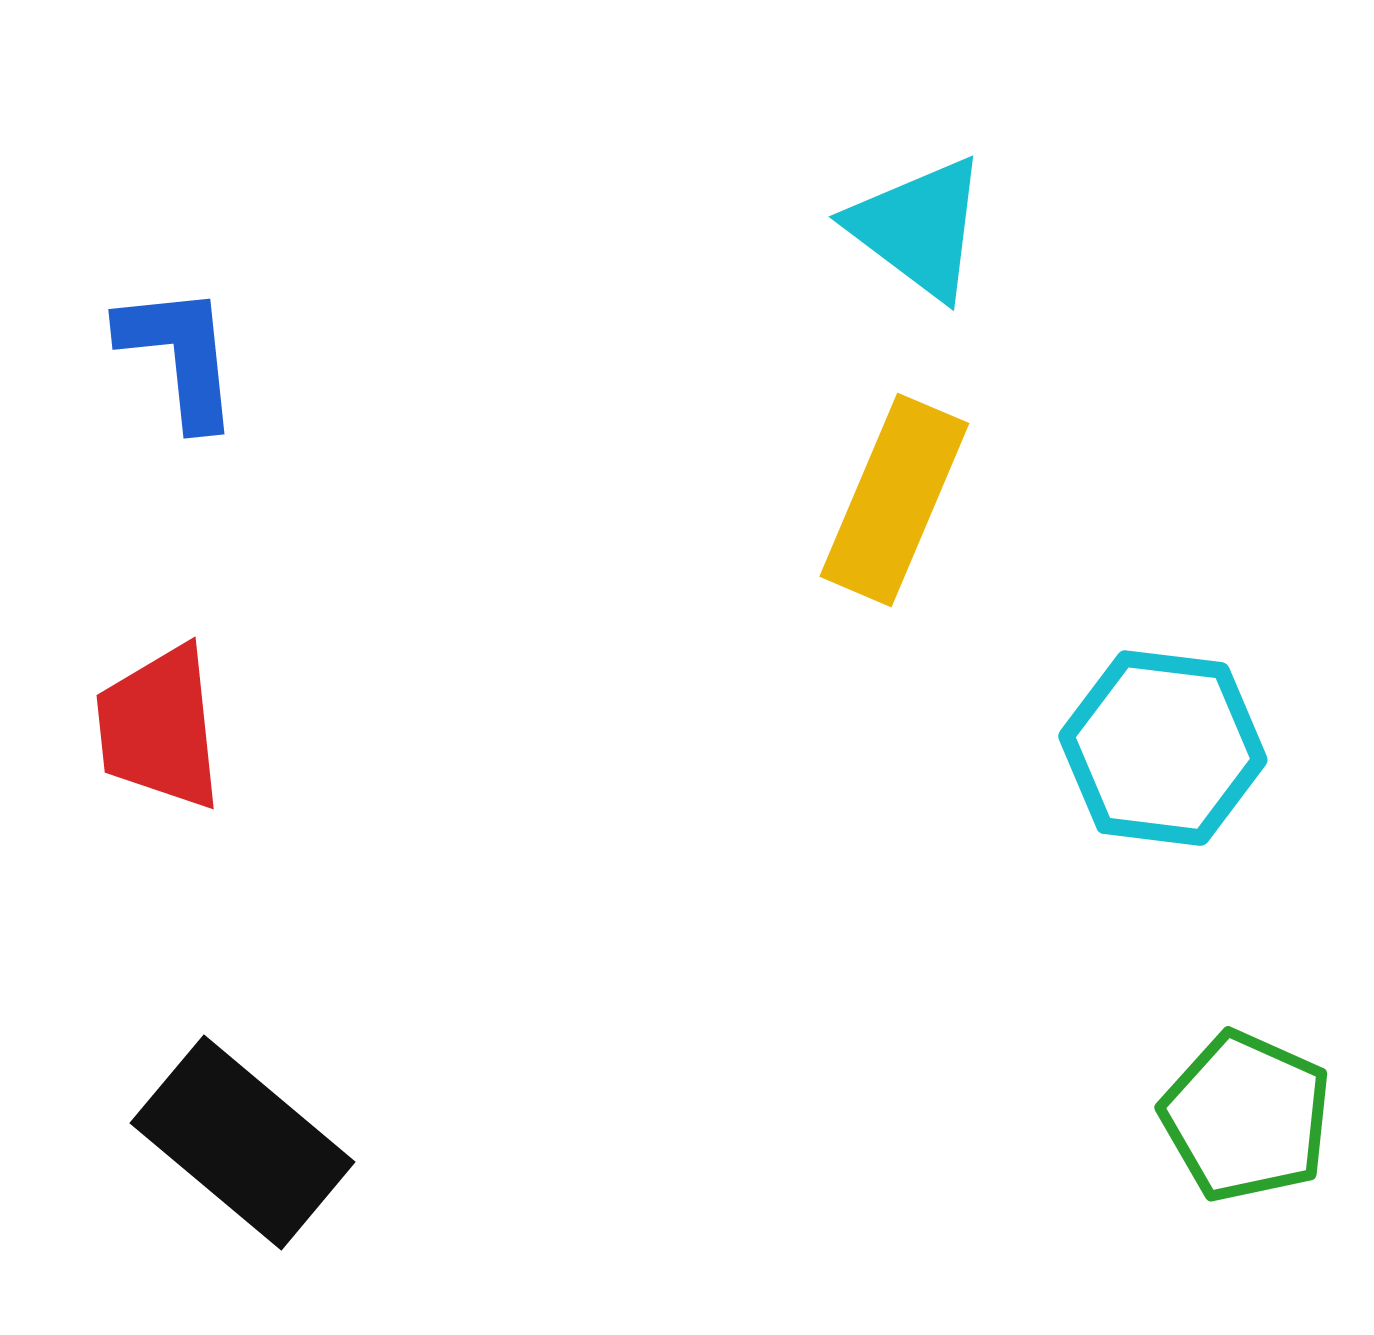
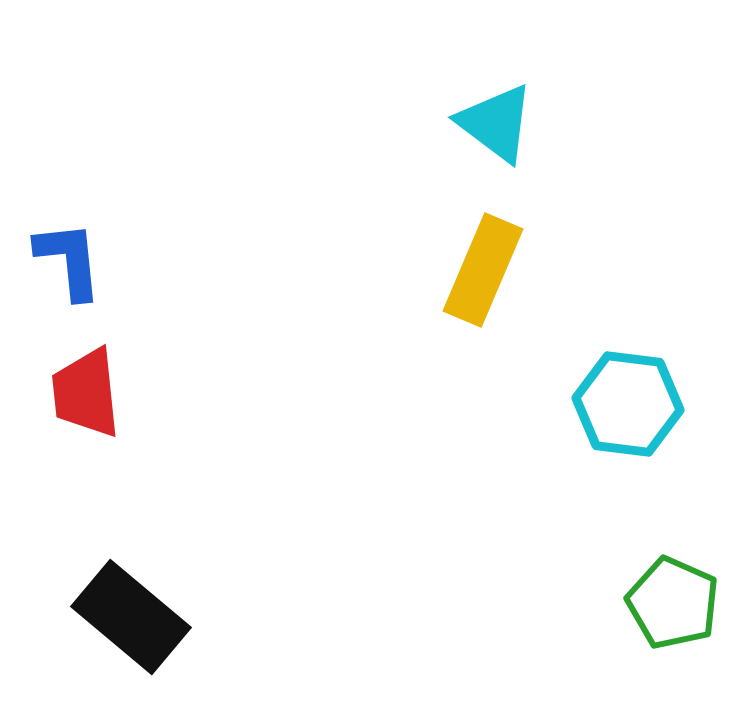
blue L-shape: (180, 355) -> (69, 260), moved

